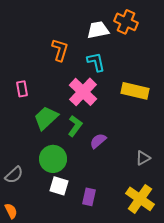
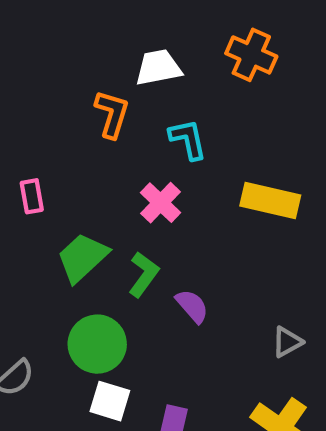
white trapezoid: (98, 30) -> (158, 68), moved
pink cross: (83, 92) -> (161, 203), size x0.7
purple semicircle: (98, 141) -> (192, 306), turned 90

